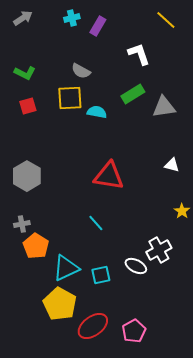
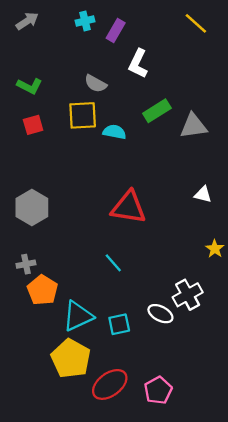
white L-shape: (139, 54) -> (138, 64), moved, turned -135

